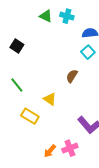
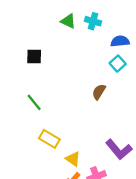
black square: (17, 46) -> (34, 56), turned -32
yellow triangle: (50, 99) -> (73, 159), moved

